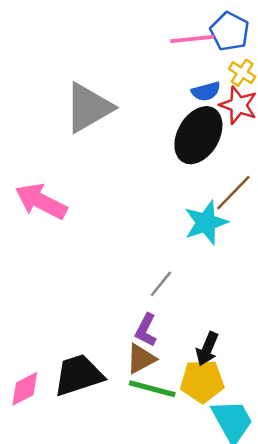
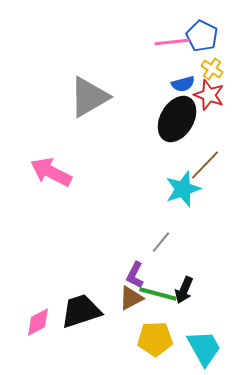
gray line: (161, 284) -> (161, 242), moved
yellow pentagon: (202, 381) -> (155, 339), moved
green line: (152, 389) -> (158, 294), moved

